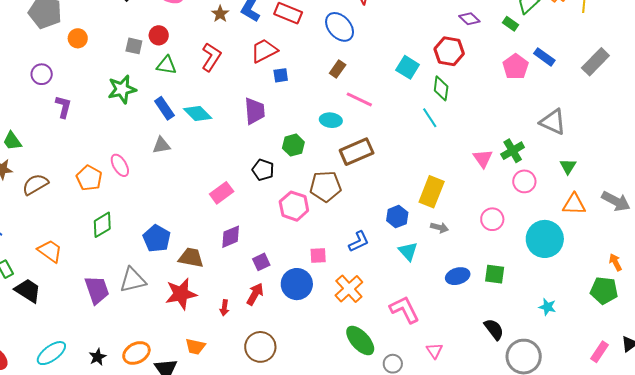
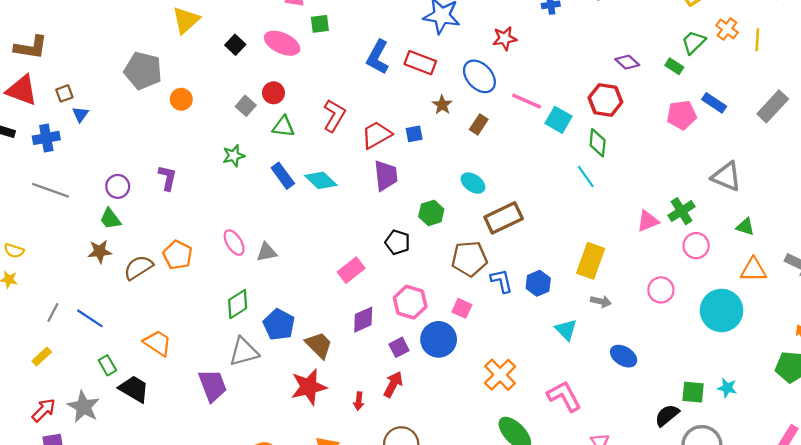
brown star: (220, 14) -> (442, 105), moved
gray square: (134, 46) -> (246, 106), turned 30
red trapezoid: (264, 51) -> (376, 135), moved
pink pentagon: (516, 67) -> (682, 115), turned 30
purple circle: (42, 74) -> (118, 186), moved
green star: (122, 89) -> (234, 156), size x0.7
pink line: (359, 99) -> (527, 101), moved
cyan ellipse: (331, 120) -> (473, 183), turned 30
gray triangle: (161, 145) -> (267, 252), moved
pink triangle: (483, 158) -> (648, 221), turned 45
green triangle: (568, 166) -> (745, 227), turned -42
orange pentagon: (89, 178) -> (178, 255), moved
pink hexagon: (294, 206) -> (410, 302), moved
blue hexagon: (397, 217) -> (538, 283), moved
green diamond: (102, 225) -> (238, 304), moved
blue L-shape: (359, 242) -> (501, 281), moved, turned -75
pink square: (318, 256) -> (462, 308), moved, turned 30
brown trapezoid: (191, 258) -> (319, 345), turned 36
green square: (495, 274) -> (693, 392), moved
blue ellipse: (458, 276) -> (624, 356), turned 50
gray triangle: (133, 280) -> (244, 352), moved
blue circle: (297, 284) -> (439, 339), moved
black semicircle: (494, 329) -> (667, 415), turned -90

